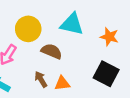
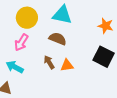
cyan triangle: (72, 24) -> (62, 15), moved
yellow circle: (28, 29) -> (27, 18), moved

